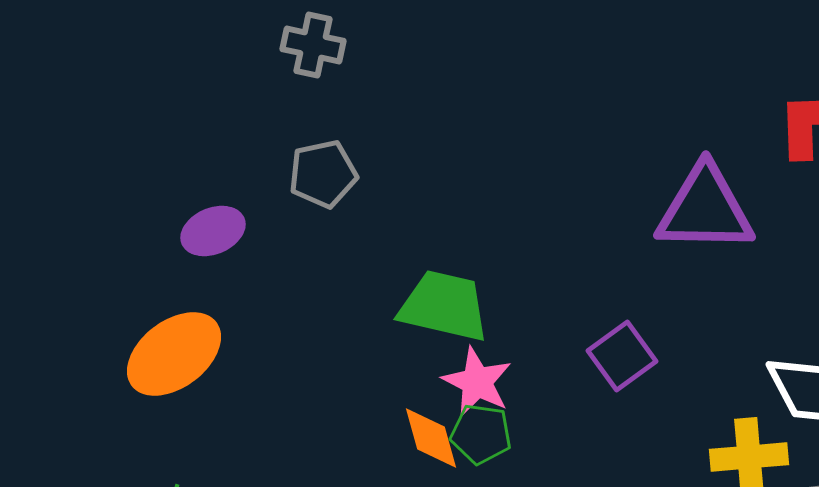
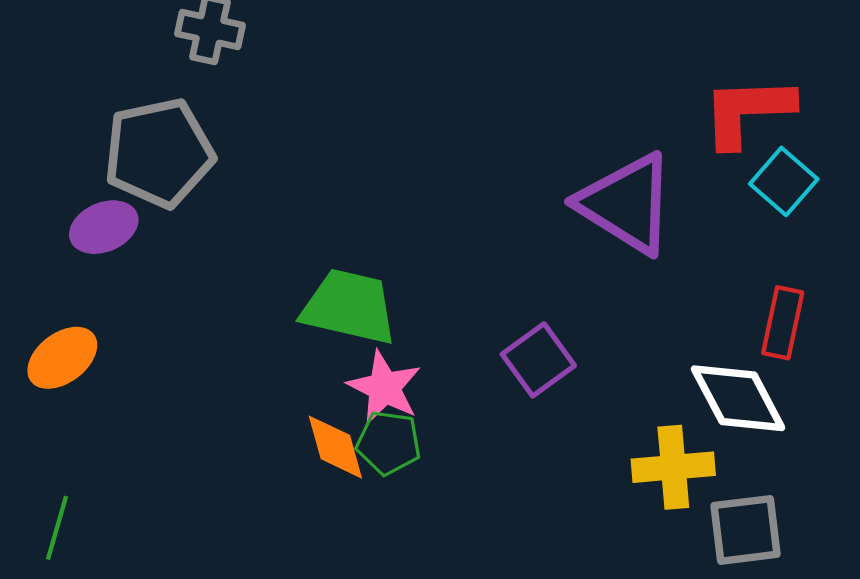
gray pentagon: (323, 174) -> (159, 153), moved, size x1.5
purple triangle: (705, 209) -> (627, 204), turned 31
orange ellipse: (174, 354) -> (62, 358), size x0.7

